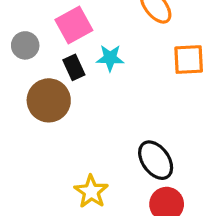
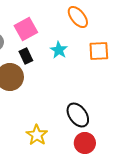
cyan star: (110, 58) -> (59, 50), moved, turned 30

